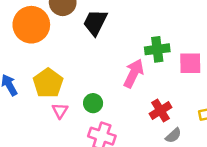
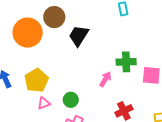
pink arrow: (134, 73) -> (105, 79), size x0.7
pink triangle: (60, 111) -> (44, 103), turned 32

